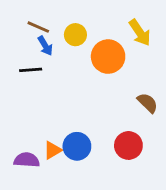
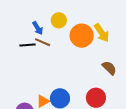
brown line: (38, 27) -> (43, 42), moved
yellow arrow: (140, 33) -> (102, 33), moved

